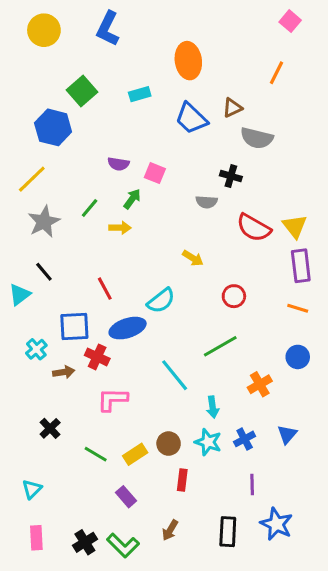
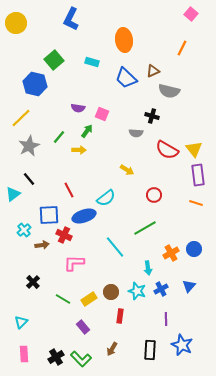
yellow circle: (44, 30) -> (16, 23), moved
cyan rectangle: (140, 94) -> (92, 62), turned 32
blue circle: (298, 357) -> (194, 249), moved
cyan arrow: (213, 407) -> (148, 268), moved

